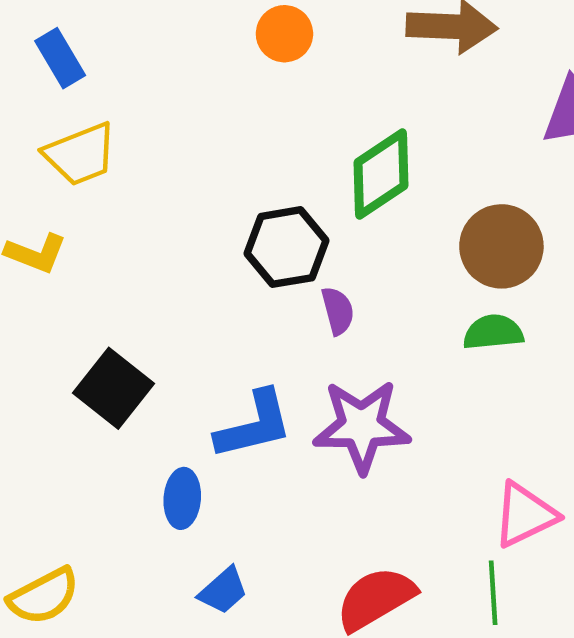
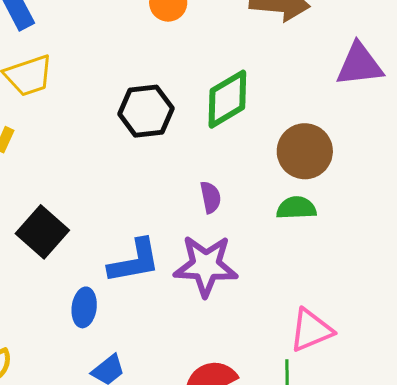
black hexagon: (286, 247) -> (146, 111), moved
purple semicircle: (338, 311) -> (210, 197), moved

